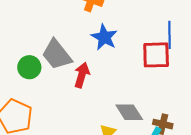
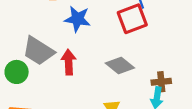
gray diamond: (129, 112) -> (120, 65), moved

